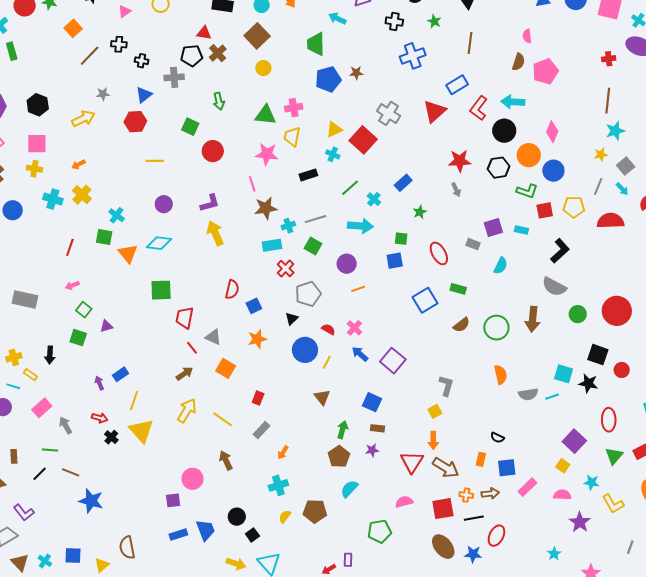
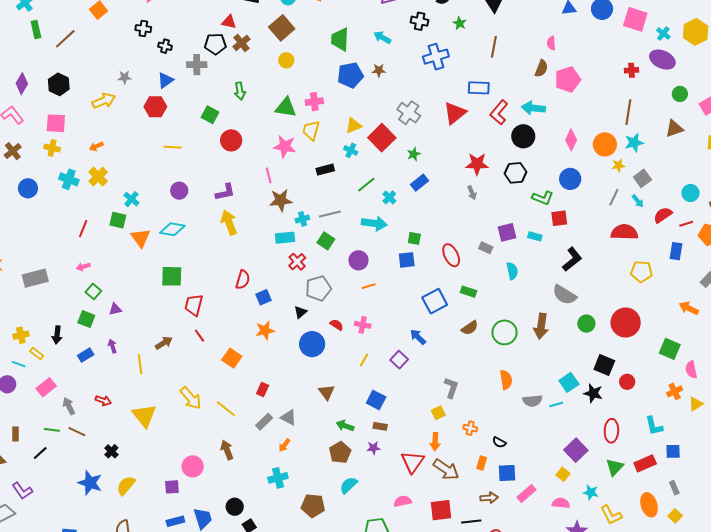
cyan arrow: (337, 18) -> (382, 37), moved
brown line: (90, 56) -> (65, 39), moved
blue rectangle: (457, 85) -> (479, 88), turned 30
orange circle: (529, 155) -> (605, 144), moved
yellow pentagon: (574, 207) -> (641, 272), moved
green star: (420, 212) -> (414, 154), moved
cyan semicircle: (501, 266) -> (512, 271), turned -42
gray rectangle: (25, 299) -> (35, 278), turned -30
pink cross: (354, 328) -> (363, 325), turned -35
gray triangle: (213, 337) -> (289, 417), moved
blue arrow: (360, 354) -> (418, 337), moved
purple square: (393, 361) -> (399, 360), size x0.7
yellow line: (327, 362) -> (364, 360), moved
blue rectangle: (120, 374) -> (86, 355), moved
brown arrow: (185, 374) -> (164, 343), moved
cyan square: (564, 374) -> (569, 382), turned 36
purple arrow: (99, 383) -> (112, 346), moved
yellow line: (134, 401) -> (140, 364), moved, turned -30
yellow arrow: (187, 411) -> (191, 398), turned 105
green arrow: (342, 430) -> (345, 426), turned -90
black cross: (111, 437) -> (111, 451), moved
brown line: (71, 472) -> (77, 432), moved
orange cross: (466, 495) -> (470, 428), moved
yellow semicircle: (285, 517) -> (126, 485), moved, size x1.5

